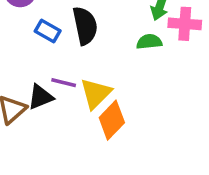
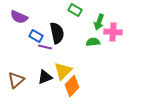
purple line: (64, 83) -> (45, 47), moved
black triangle: (40, 97) -> (45, 77), moved

